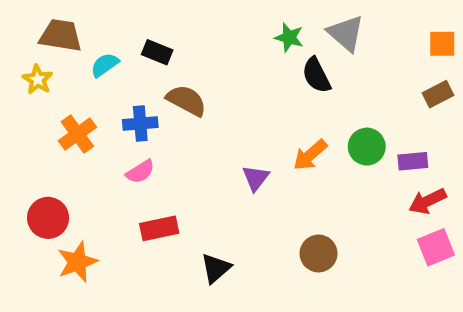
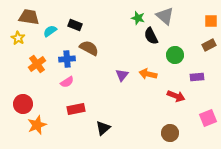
green circle: (367, 147) -> (175, 55), moved
orange arrow: (310, 155) -> (148, 74), turned 54
purple triangle: (256, 178) -> (122, 75), moved
red arrow: (428, 201) -> (176, 96), moved, turned -132
brown circle: (319, 253) -> (170, 133), moved

